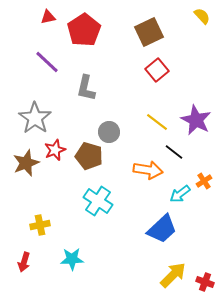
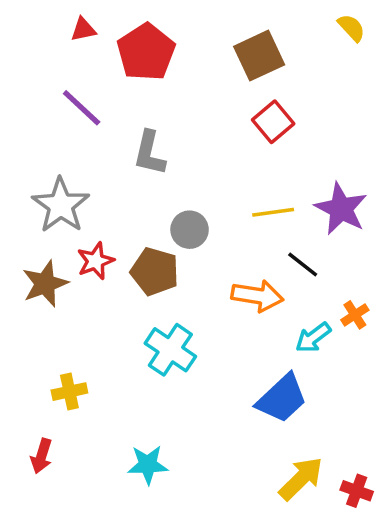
yellow line: (157, 122) -> (273, 212), turned -45
cyan star: (72, 259) -> (148, 465), moved

